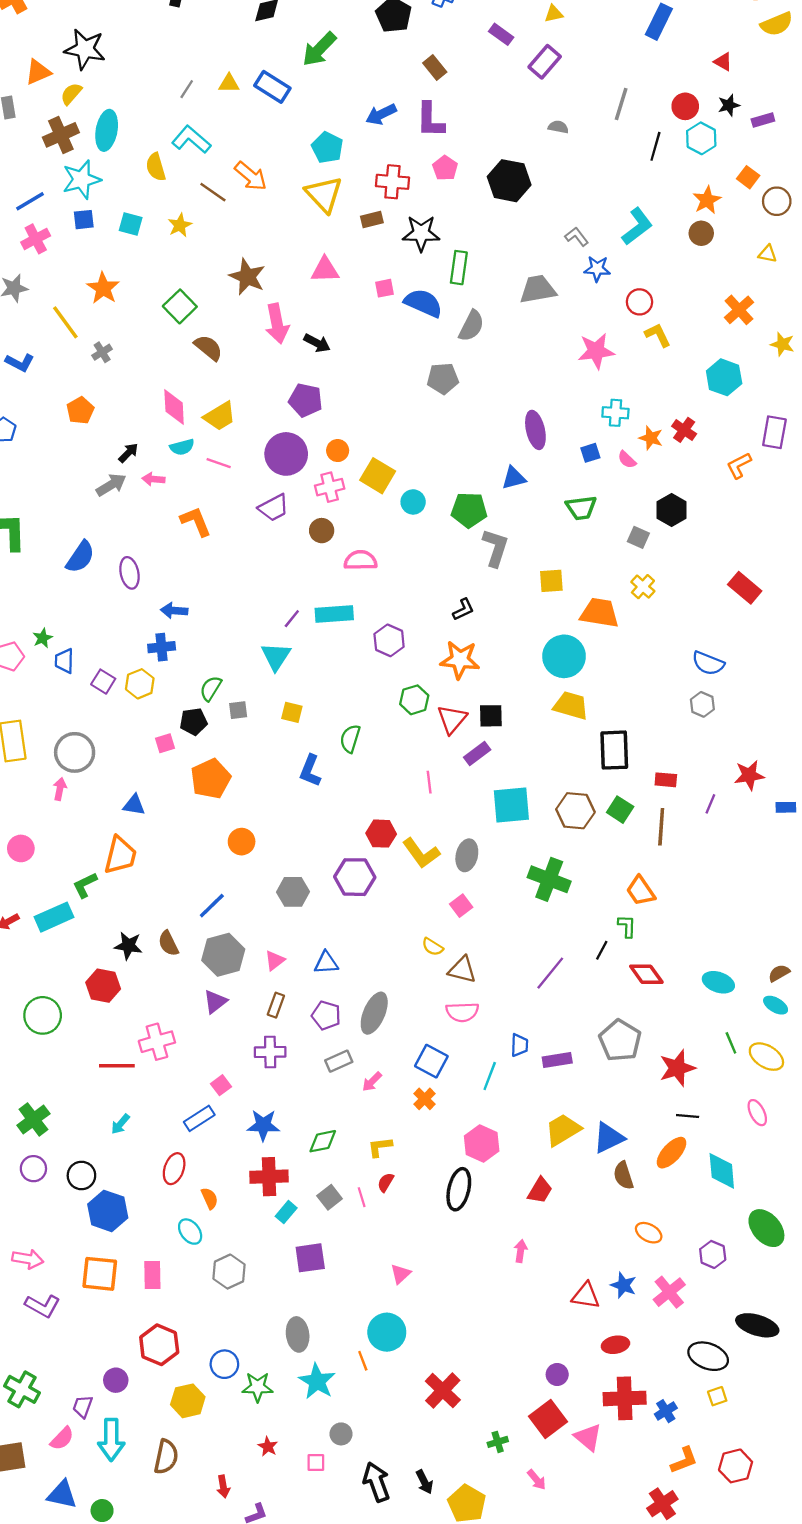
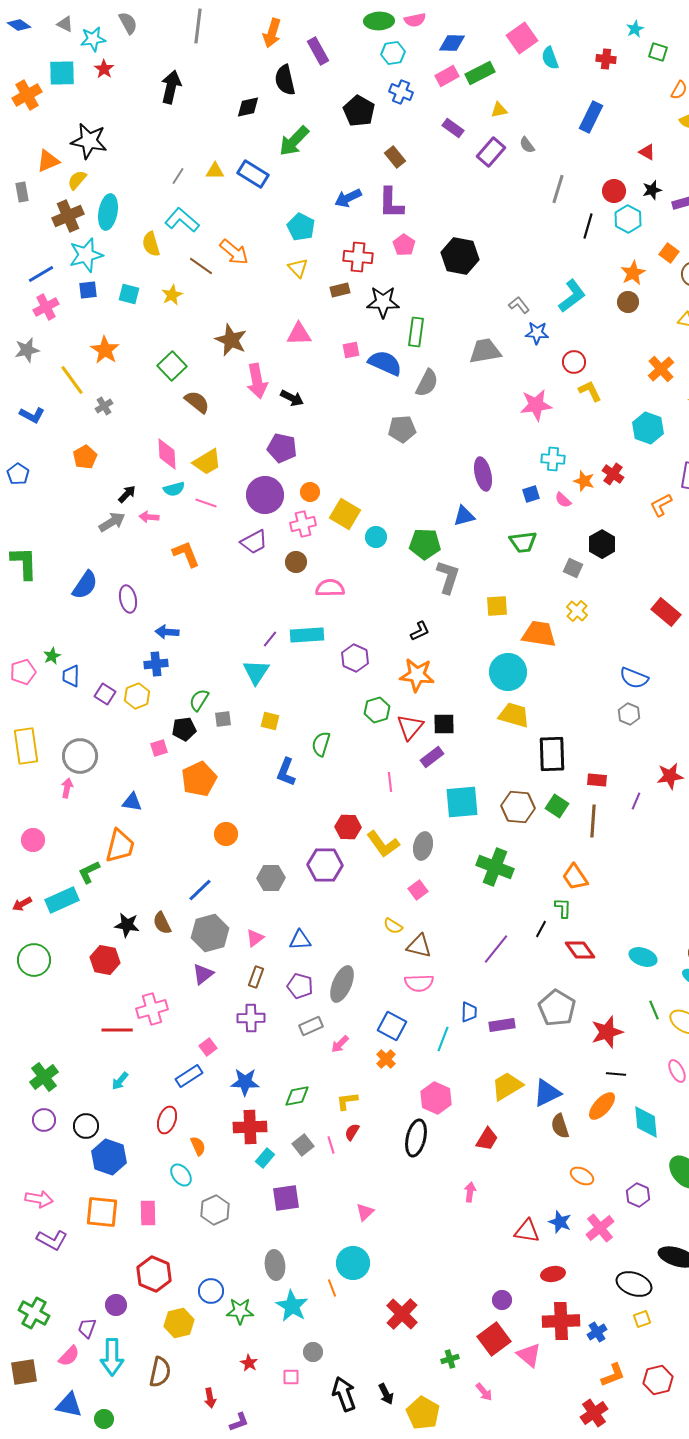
gray semicircle: (558, 127) -> (527, 145), moved, turned -138
yellow triangle: (324, 194) -> (298, 268), size x0.6
green circle: (43, 1015) -> (34, 960), moved

